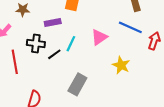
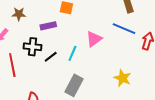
cyan line: (71, 44) -> (72, 53), moved
yellow star: (121, 65) -> (122, 78), moved

